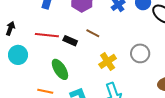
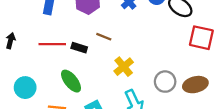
gray circle: (140, 53) -> (165, 82), moved
cyan circle: (18, 55) -> (25, 88), moved

